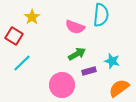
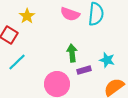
pink semicircle: (75, 27) -> (70, 14), moved
green arrow: (77, 54) -> (72, 53), turned -66

